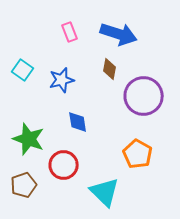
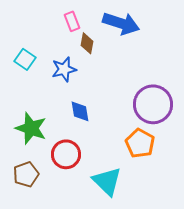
brown diamond: (110, 69) -> (87, 43), moved
purple circle: (144, 96) -> (153, 104), moved

